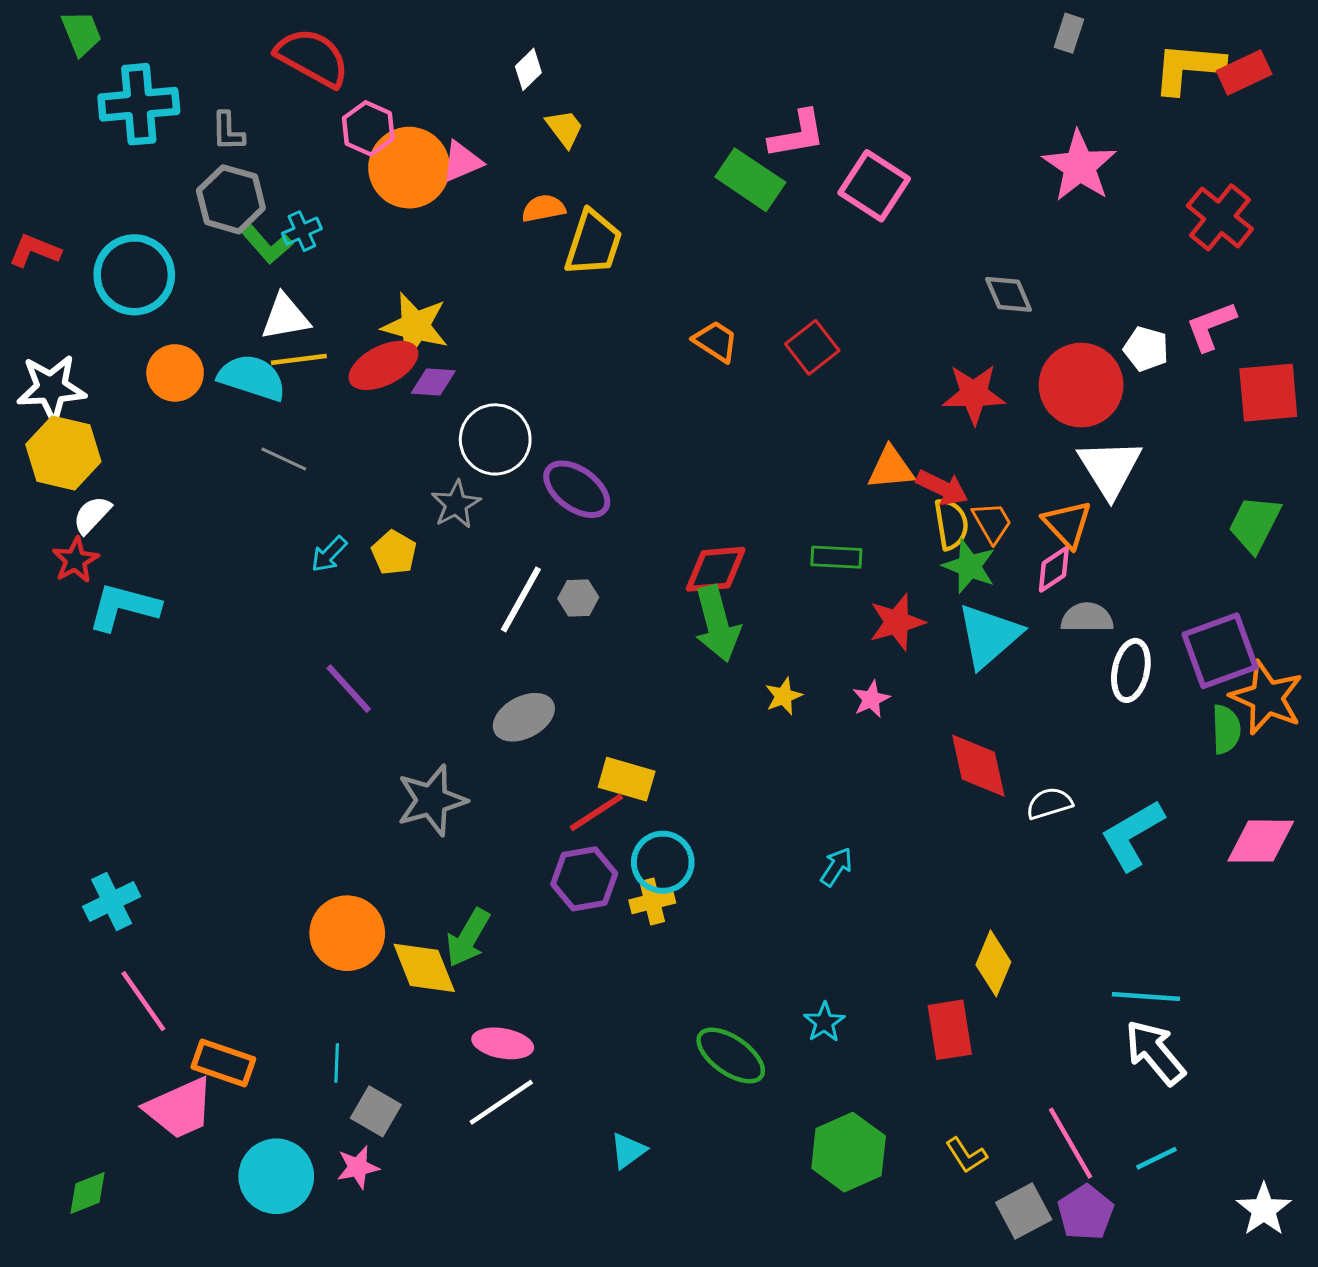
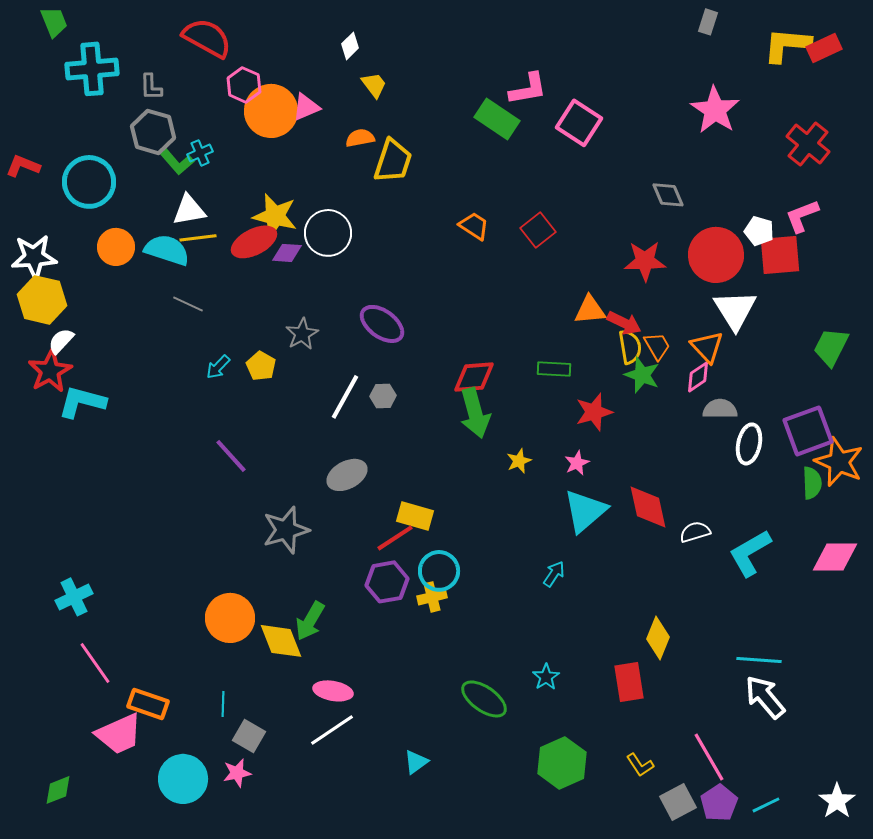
red square: (1268, 393) -> (780, 255), moved
white circle: (495, 439) -> (328, 233), moved
red star: (75, 560) -> (50, 371), size x1.4
cyan triangle: (989, 636) -> (585, 511), moved
cyan line: (1157, 1158) -> (766, 805), moved

